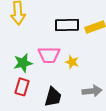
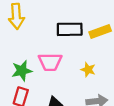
yellow star: (72, 62) -> (88, 70), moved

